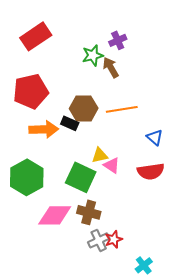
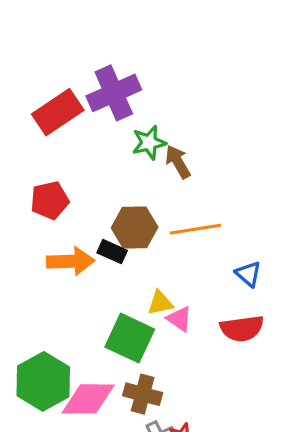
purple cross: (118, 40) -> (114, 93), moved, size x1.8
red pentagon: (31, 91) -> (50, 200), size x0.7
green hexagon: (27, 177) -> (43, 381), moved

